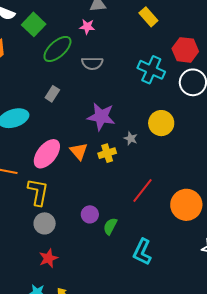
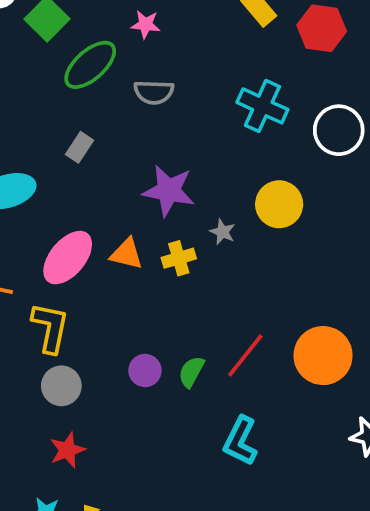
red hexagon: (185, 50) -> (322, 28), moved
orange triangle: (79, 151) -> (127, 254), turned -36
red line: (143, 191) -> (245, 355), moved
green semicircle: (110, 226) -> (191, 372), moved

